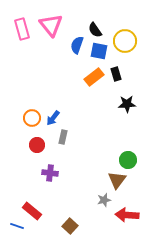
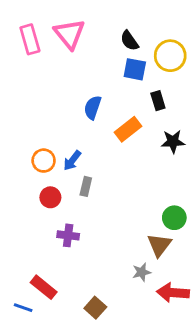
blue semicircle: (77, 45) -> (93, 107), moved
orange rectangle: (94, 77) -> (128, 129), moved

